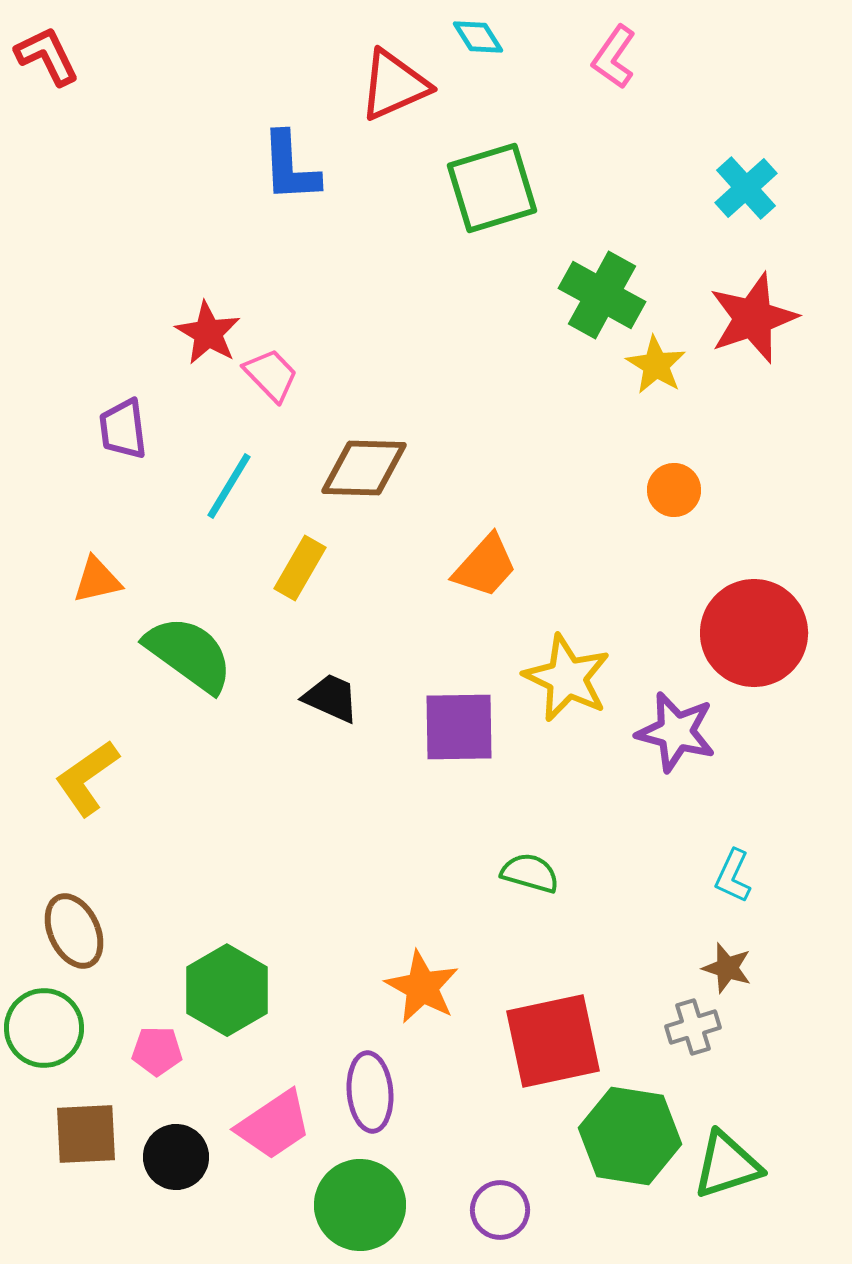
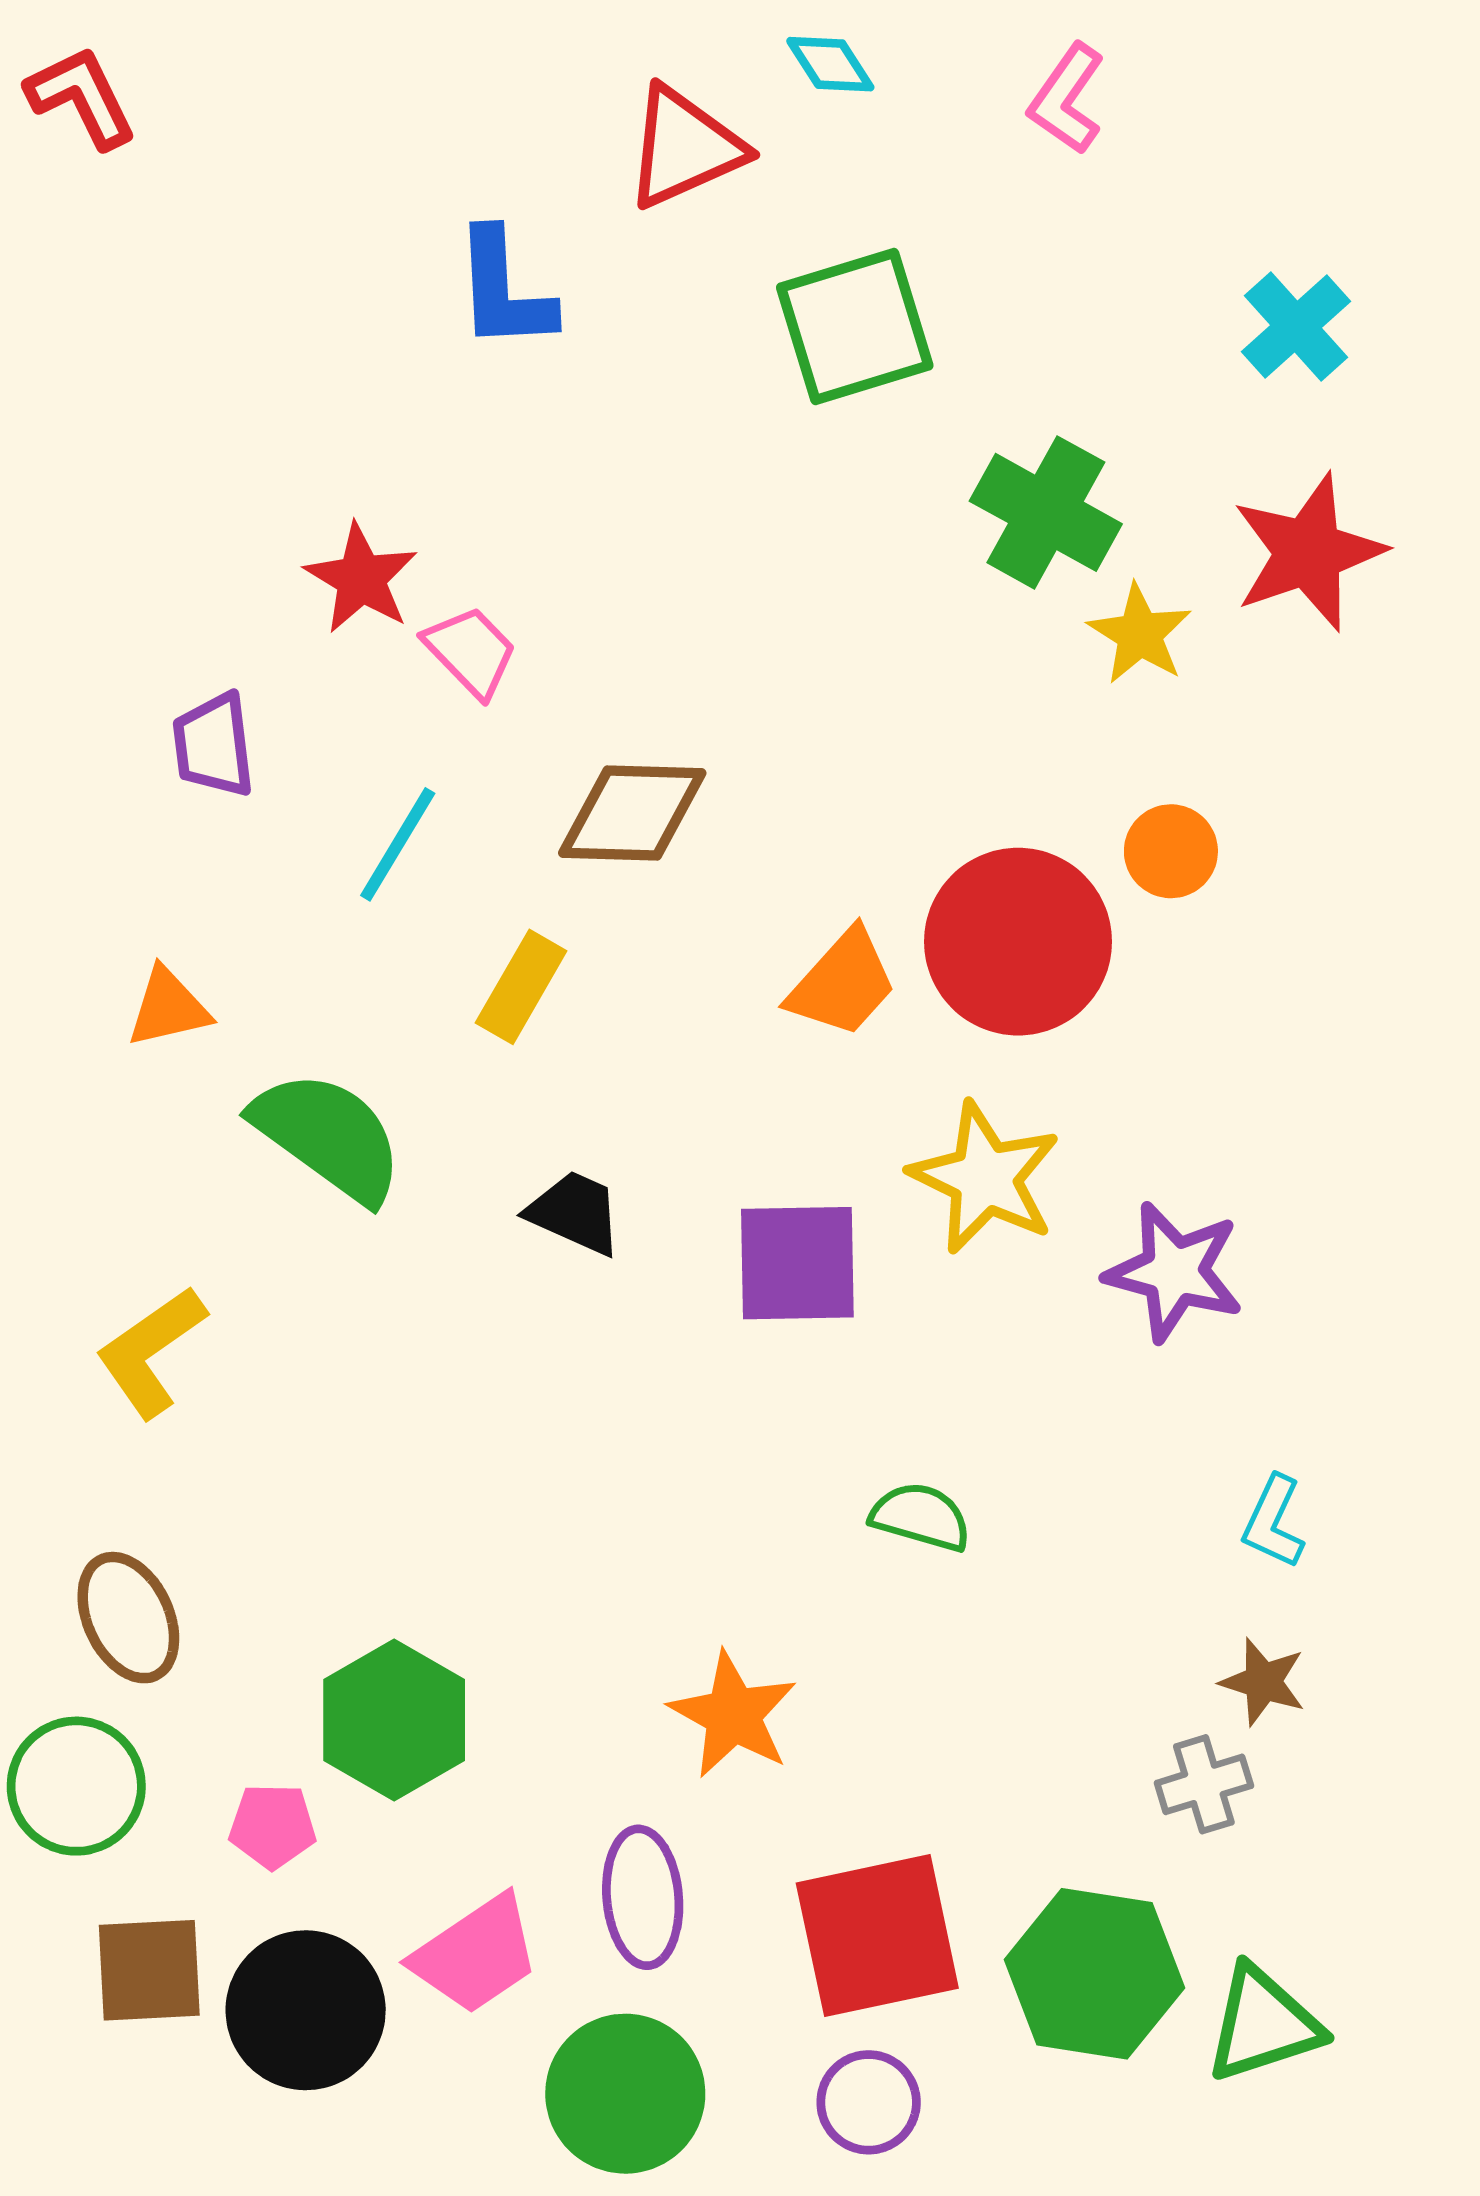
red circle: (754, 633) -> (1018, 942), moved
red square: (553, 1041) -> (877, 1936), moved
black circle: (176, 1157) -> (306, 2010), size x1.4

